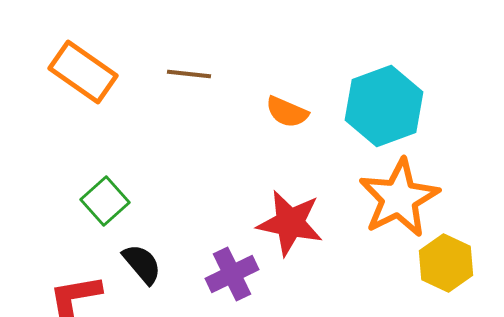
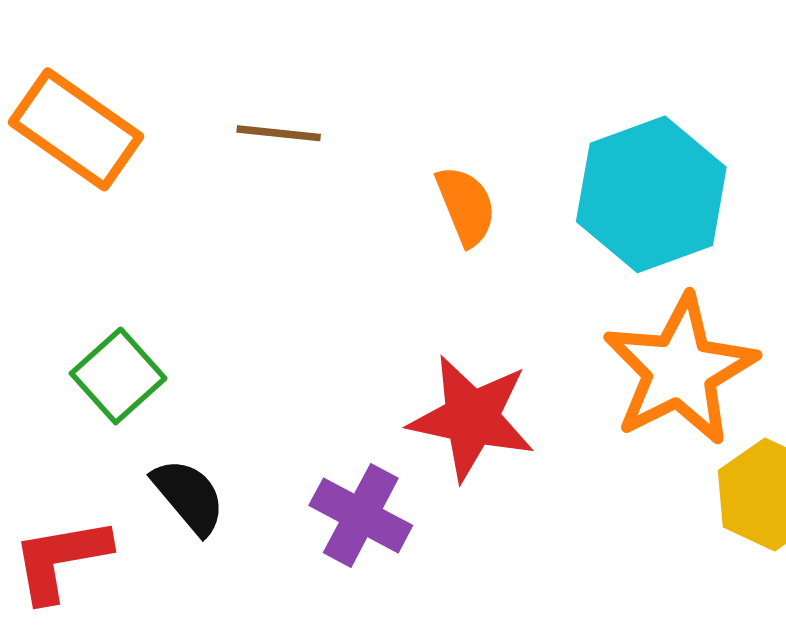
orange semicircle: (287, 112) -> (466, 206), turned -135
purple cross: (232, 274) -> (361, 515), turned -36

